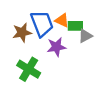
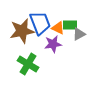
orange triangle: (62, 20) -> (58, 28), moved
brown star: (22, 33) -> (22, 31), size x1.4

